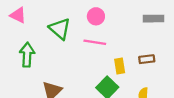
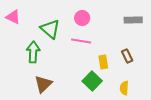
green arrow: (27, 55) -> (33, 52), moved
brown rectangle: (147, 59) -> (127, 56), turned 72

